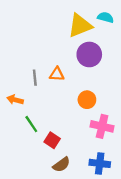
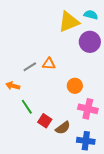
purple circle: (89, 54) -> (90, 42), moved
gray line: (35, 78) -> (30, 67), turned 64
brown semicircle: (61, 165) -> (63, 128), moved

